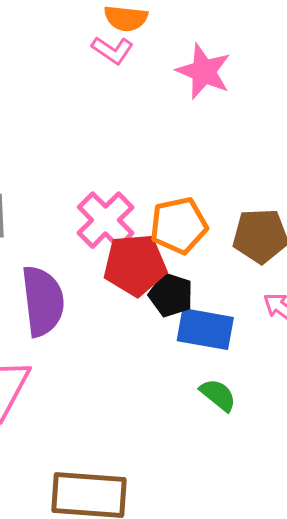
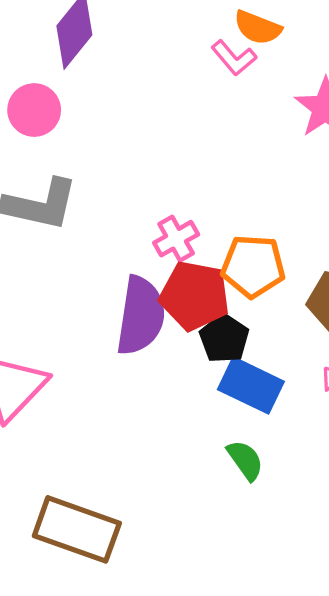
pink cross: (106, 220) -> (176, 239), size x0.7
purple semicircle: (43, 301) -> (141, 316), moved

